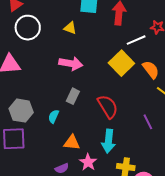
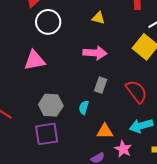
yellow triangle: (70, 28) -> (98, 18), moved
cyan arrow: (108, 141) -> (141, 126), turned 75

